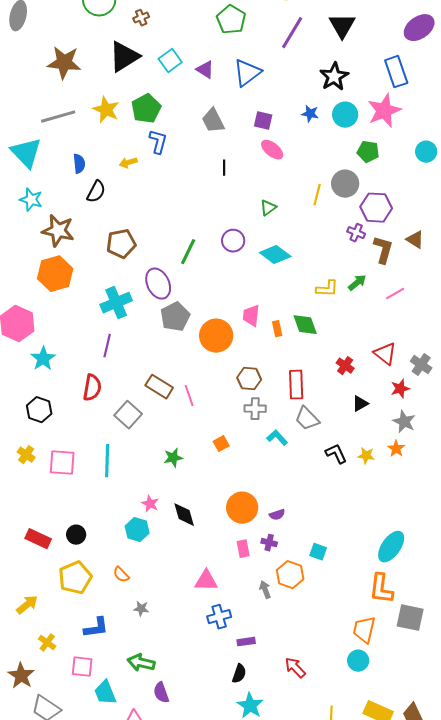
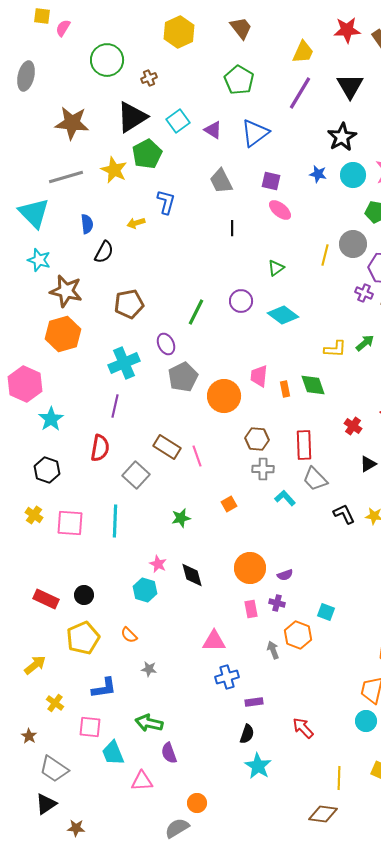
green pentagon: (146, 109) -> (147, 154), moved
purple ellipse: (158, 284) -> (166, 344), size x0.7
brown star: (21, 676) -> (29, 736), size x0.6

